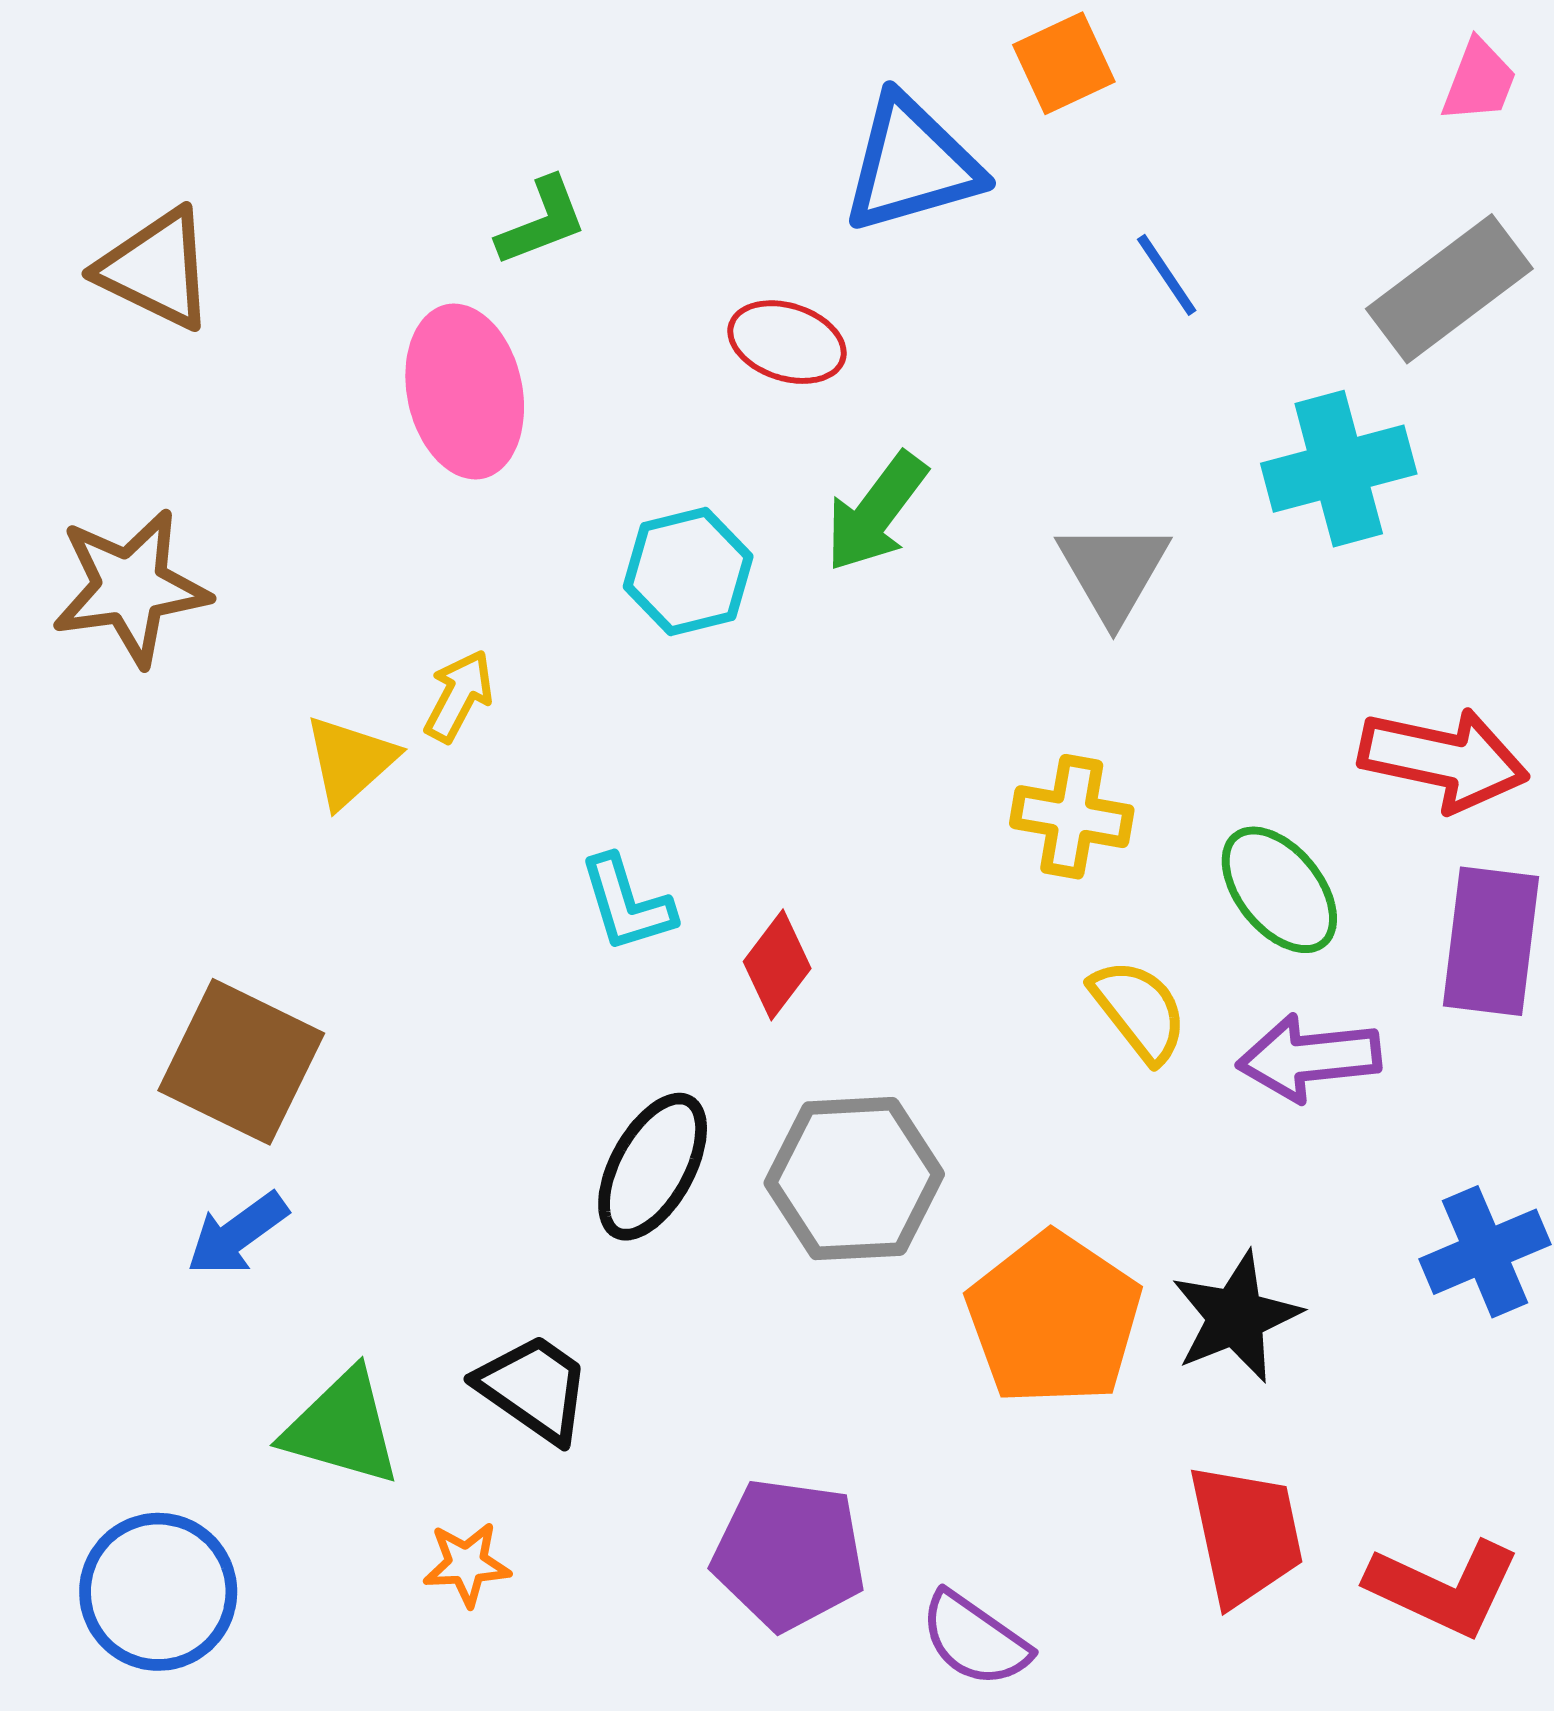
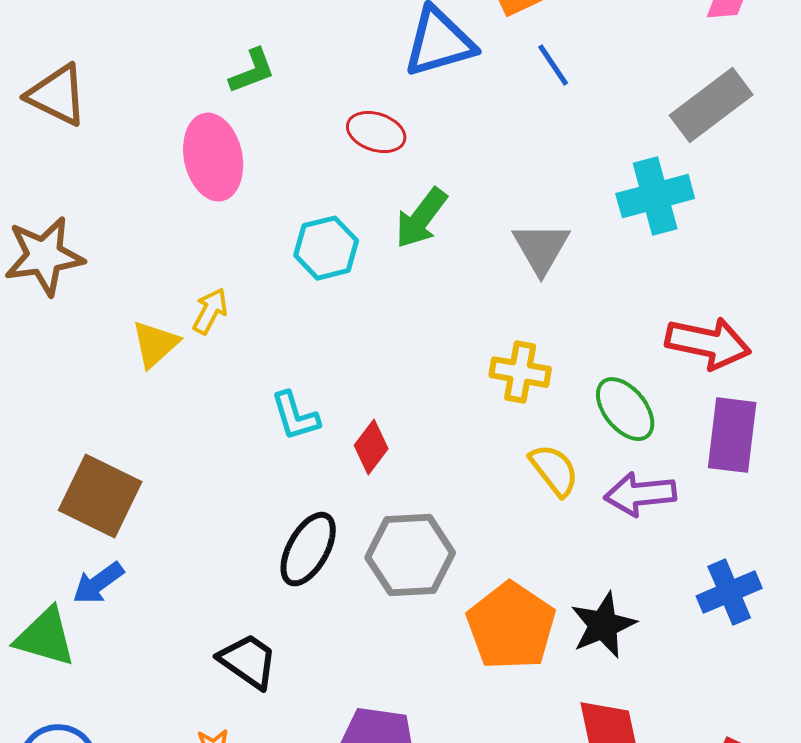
blue line: (1167, 275) -> (553, 65), moved
green triangle: (342, 1428) -> (45, 637), moved

